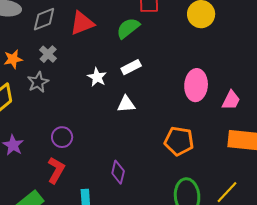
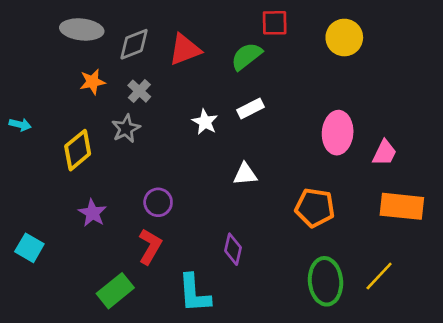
orange star: (13, 59) -> (92, 82), moved
white triangle: (126, 104) -> (245, 174), moved

